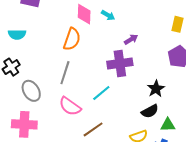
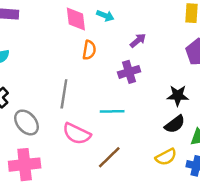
orange semicircle: (72, 39) -> (89, 50), moved, size x0.7
purple cross: (120, 63) -> (129, 72), size x0.7
black star: (156, 89) -> (178, 96), turned -30
cyan line: (101, 93) -> (112, 111), turned 48

